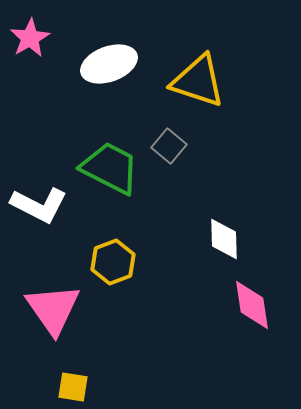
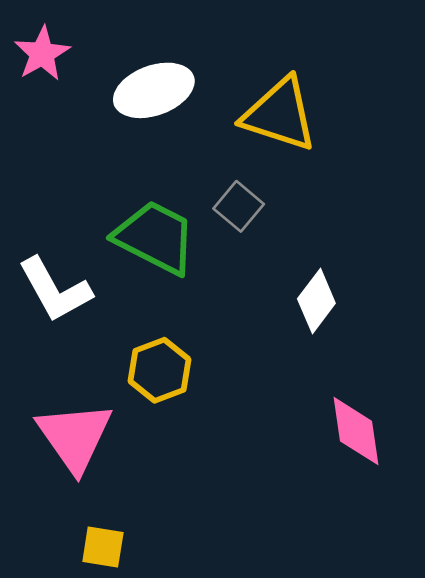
white L-shape: (39, 205) -> (55, 290), turned 34
white diamond: (224, 239) -> (316, 301), moved, turned 39

